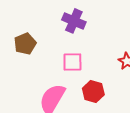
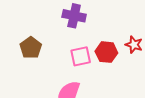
red hexagon: (93, 92) -> (106, 52), moved

